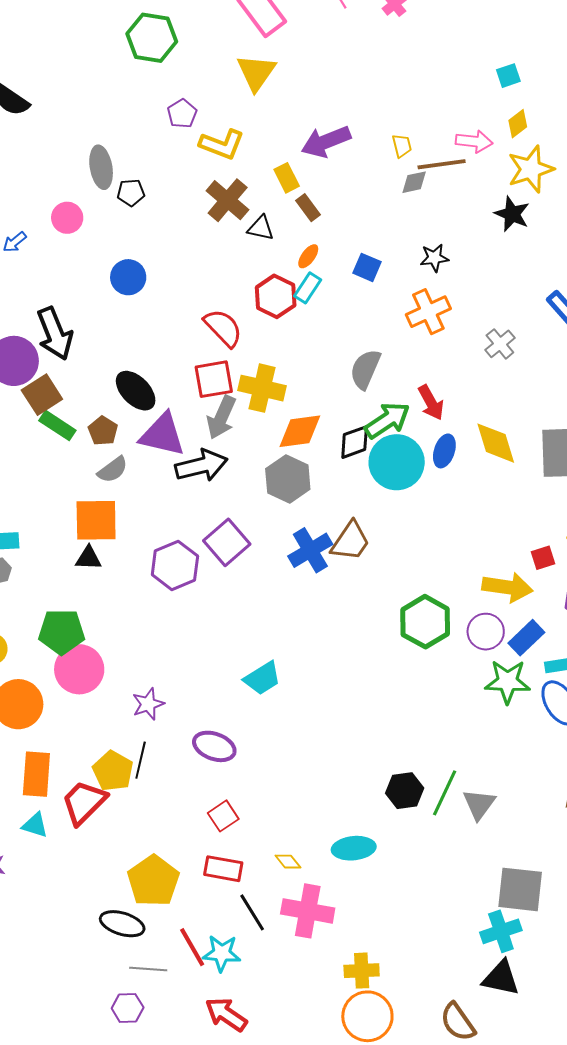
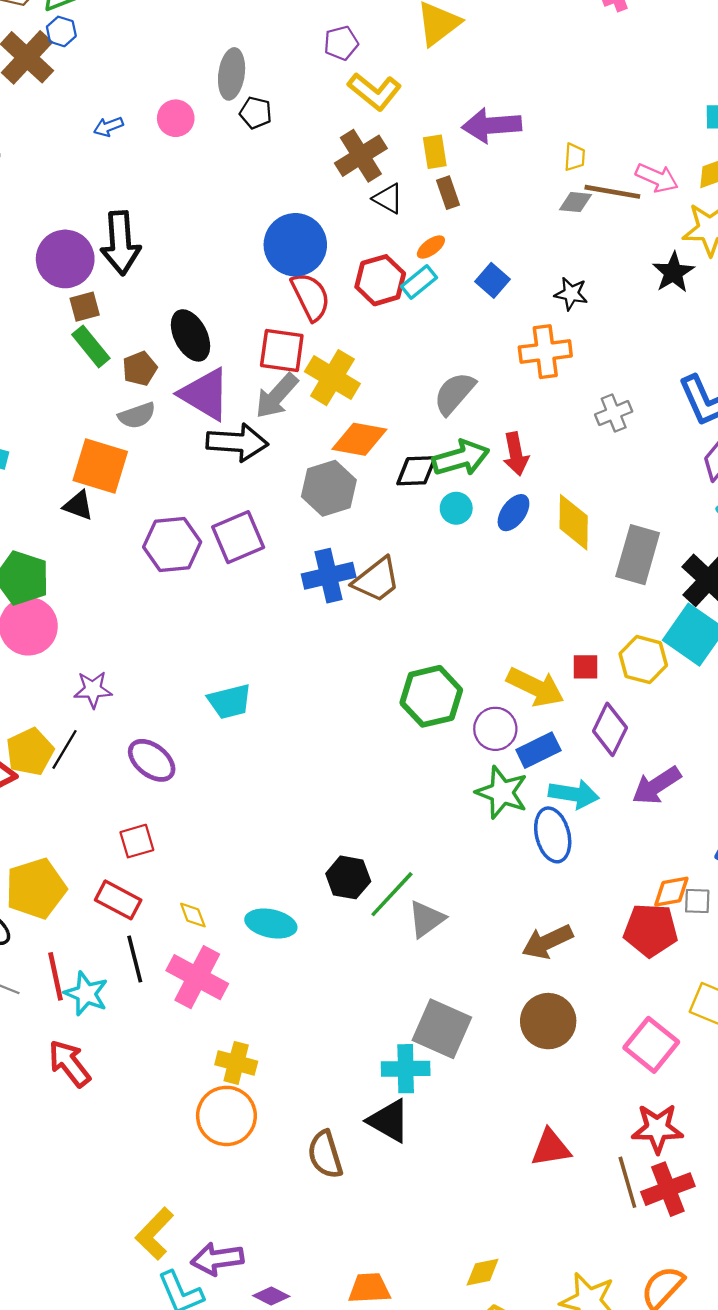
blue circle: (128, 277) -> (295, 245), moved, size x1.5
brown square: (42, 395) -> (85, 307), size x0.7
cyan circle: (397, 462) -> (456, 508), size x0.5

